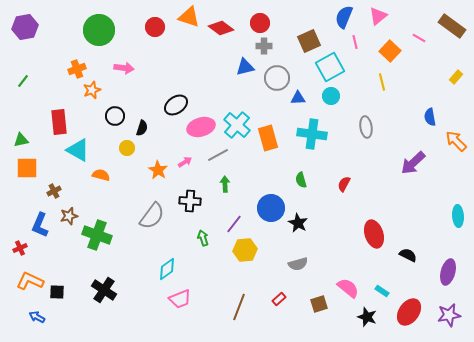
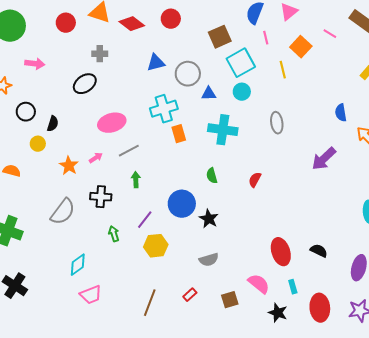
gray cross: (264, 46) -> (100, 54), moved
yellow line: (382, 82) -> (283, 70), moved
black ellipse: (176, 105) -> (85, 84), moved
cyan cross: (237, 125) -> (164, 109), moved, turned 32
orange rectangle: (268, 138) -> (179, 134), size x0.7
red ellipse: (374, 234) -> (281, 252), moved
cyan rectangle: (382, 291) -> (293, 287), turned 40
red ellipse: (409, 312) -> (320, 308), turned -40

